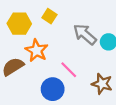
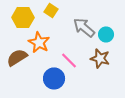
brown star: (102, 84) -> (100, 58), moved

